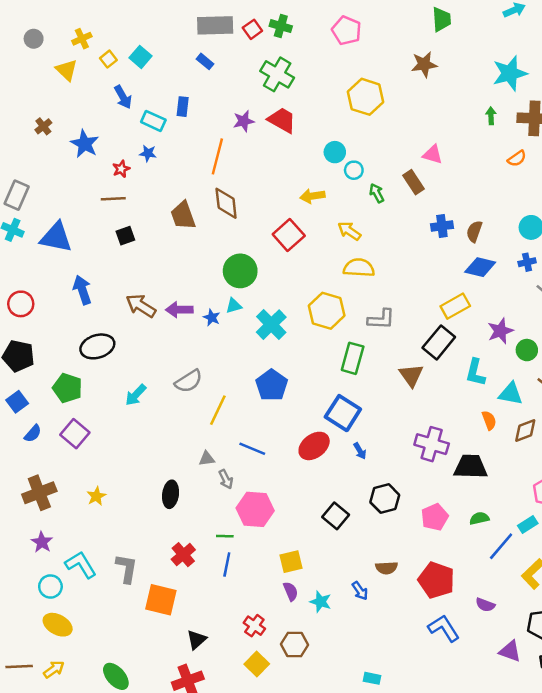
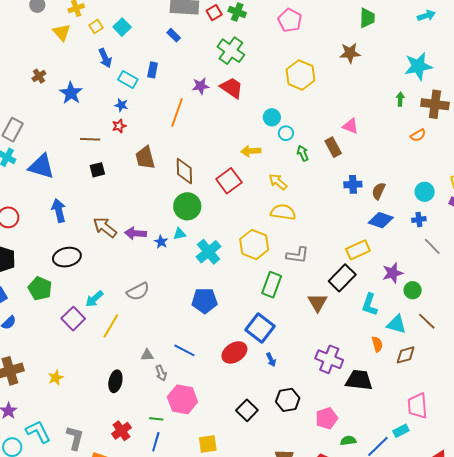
red star: (121, 169) -> (119, 126), moved
brown diamond: (226, 203) -> (184, 171), moved
blue pentagon: (272, 385) -> (205, 301), turned 30
yellow line: (218, 410) -> (111, 326), moved
purple square: (75, 434) -> (73, 319), moved
green semicircle: (479, 518) -> (348, 441), moved

